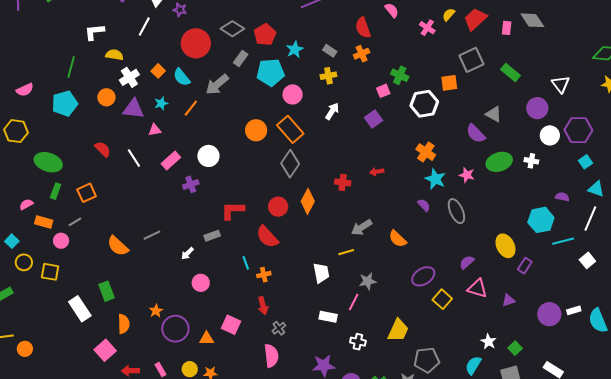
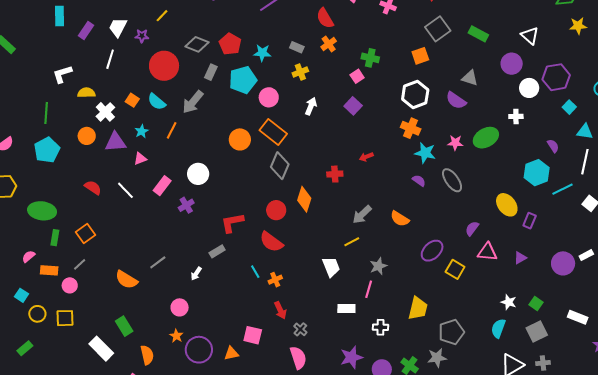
cyan star: (295, 49) -> (262, 53), turned -30
white hexagon: (424, 104) -> (415, 95), moved
green ellipse: (499, 162) -> (486, 138), moved
purple semicircle: (562, 197) -> (553, 146), turned 56
pink circle: (201, 283) -> (180, 307), moved

